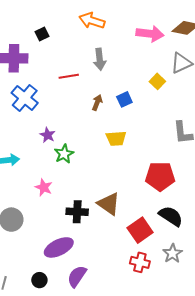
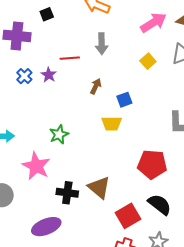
pink arrow: (150, 34) -> (153, 23), turned -44
yellow square: (157, 81) -> (148, 61), moved
blue cross: (25, 98) -> (24, 76), size x0.6
blue square: (124, 99) -> (124, 100), moved
purple star: (48, 135) -> (49, 75), moved
pink star: (44, 187) -> (36, 166), size x1.6

